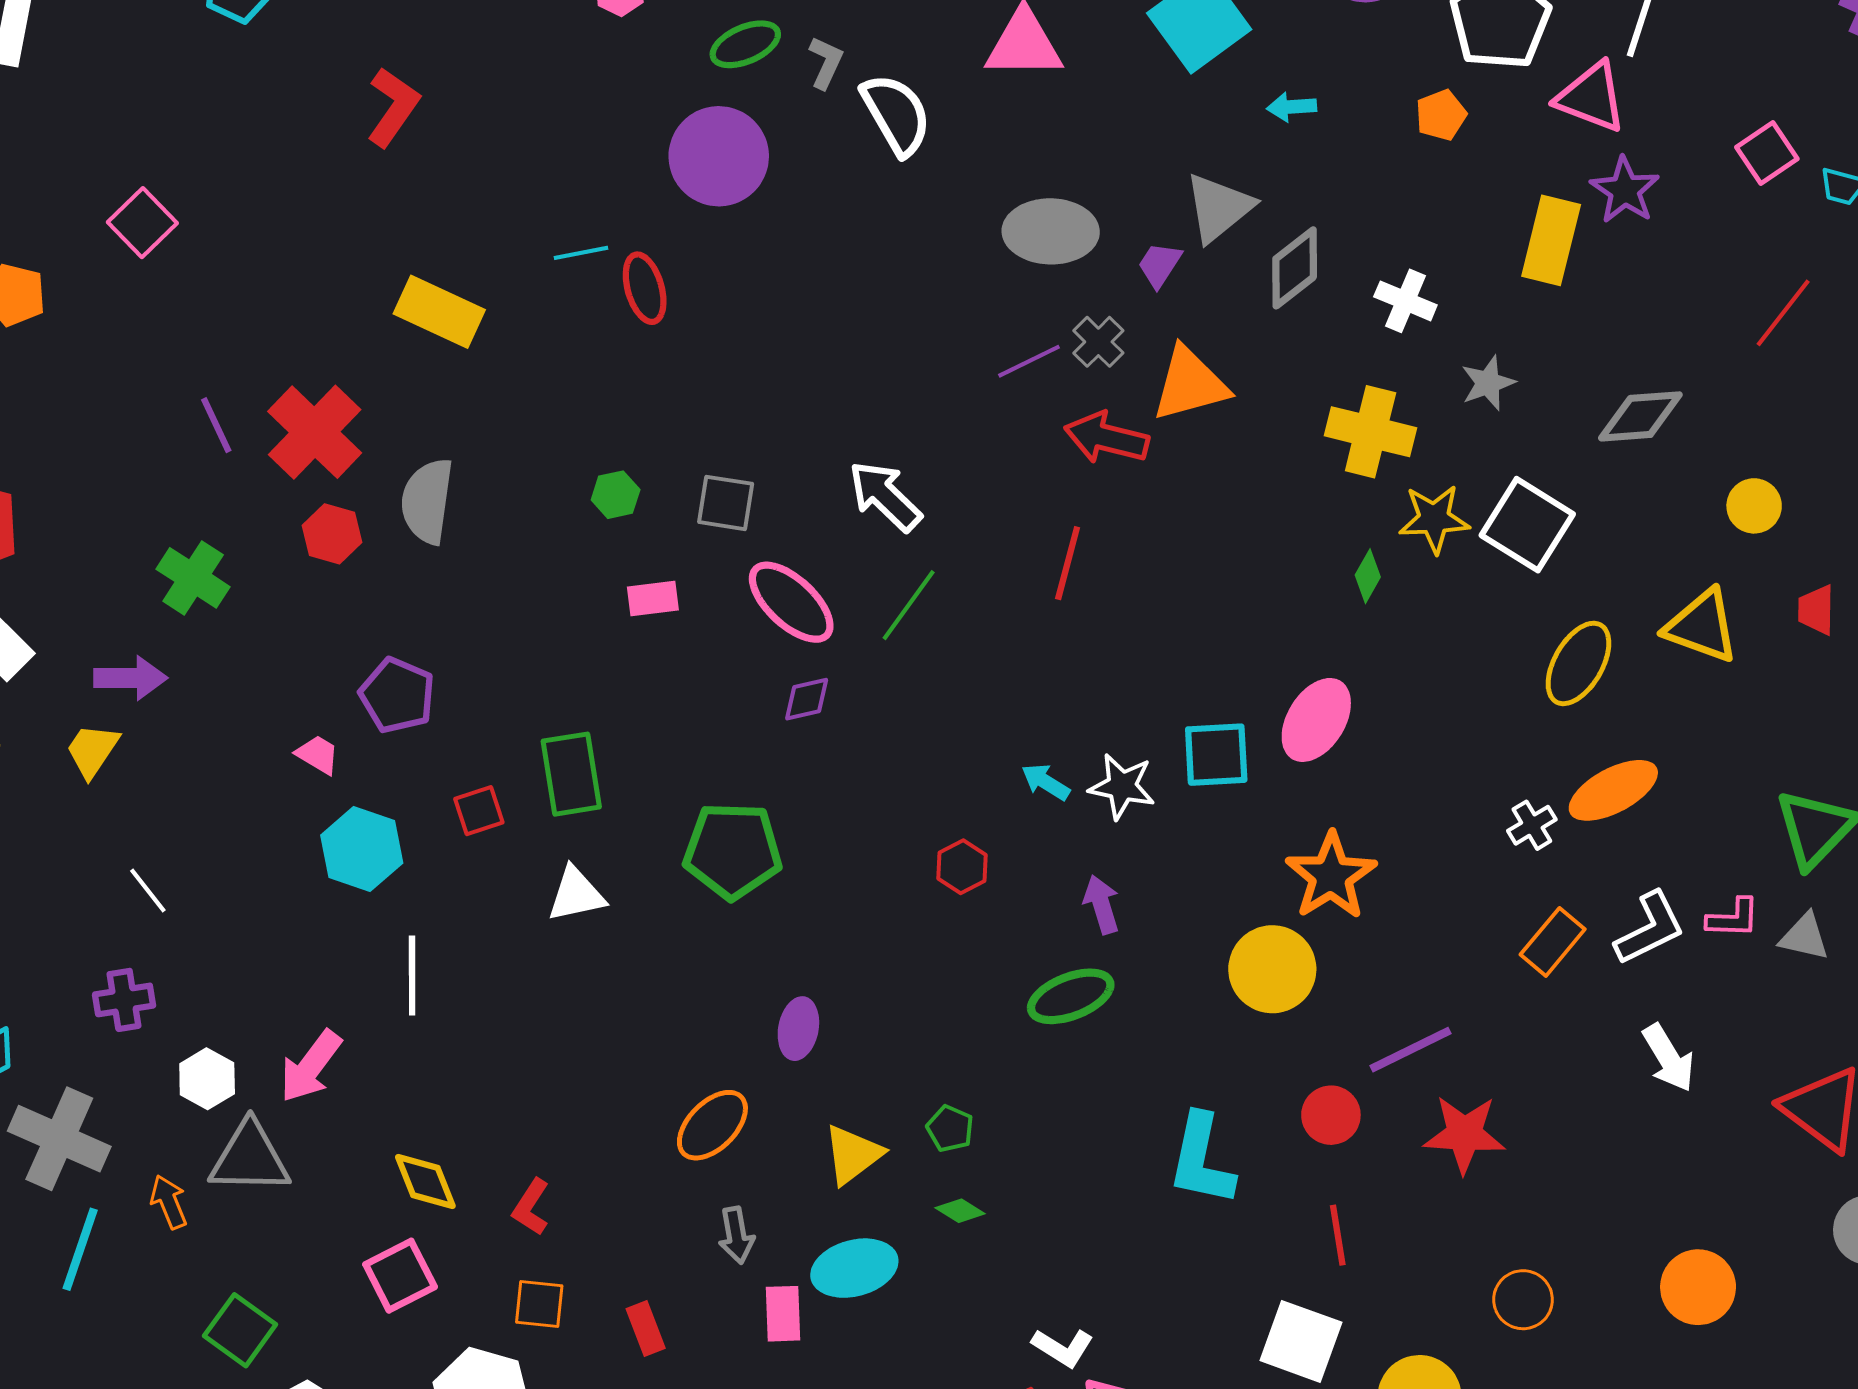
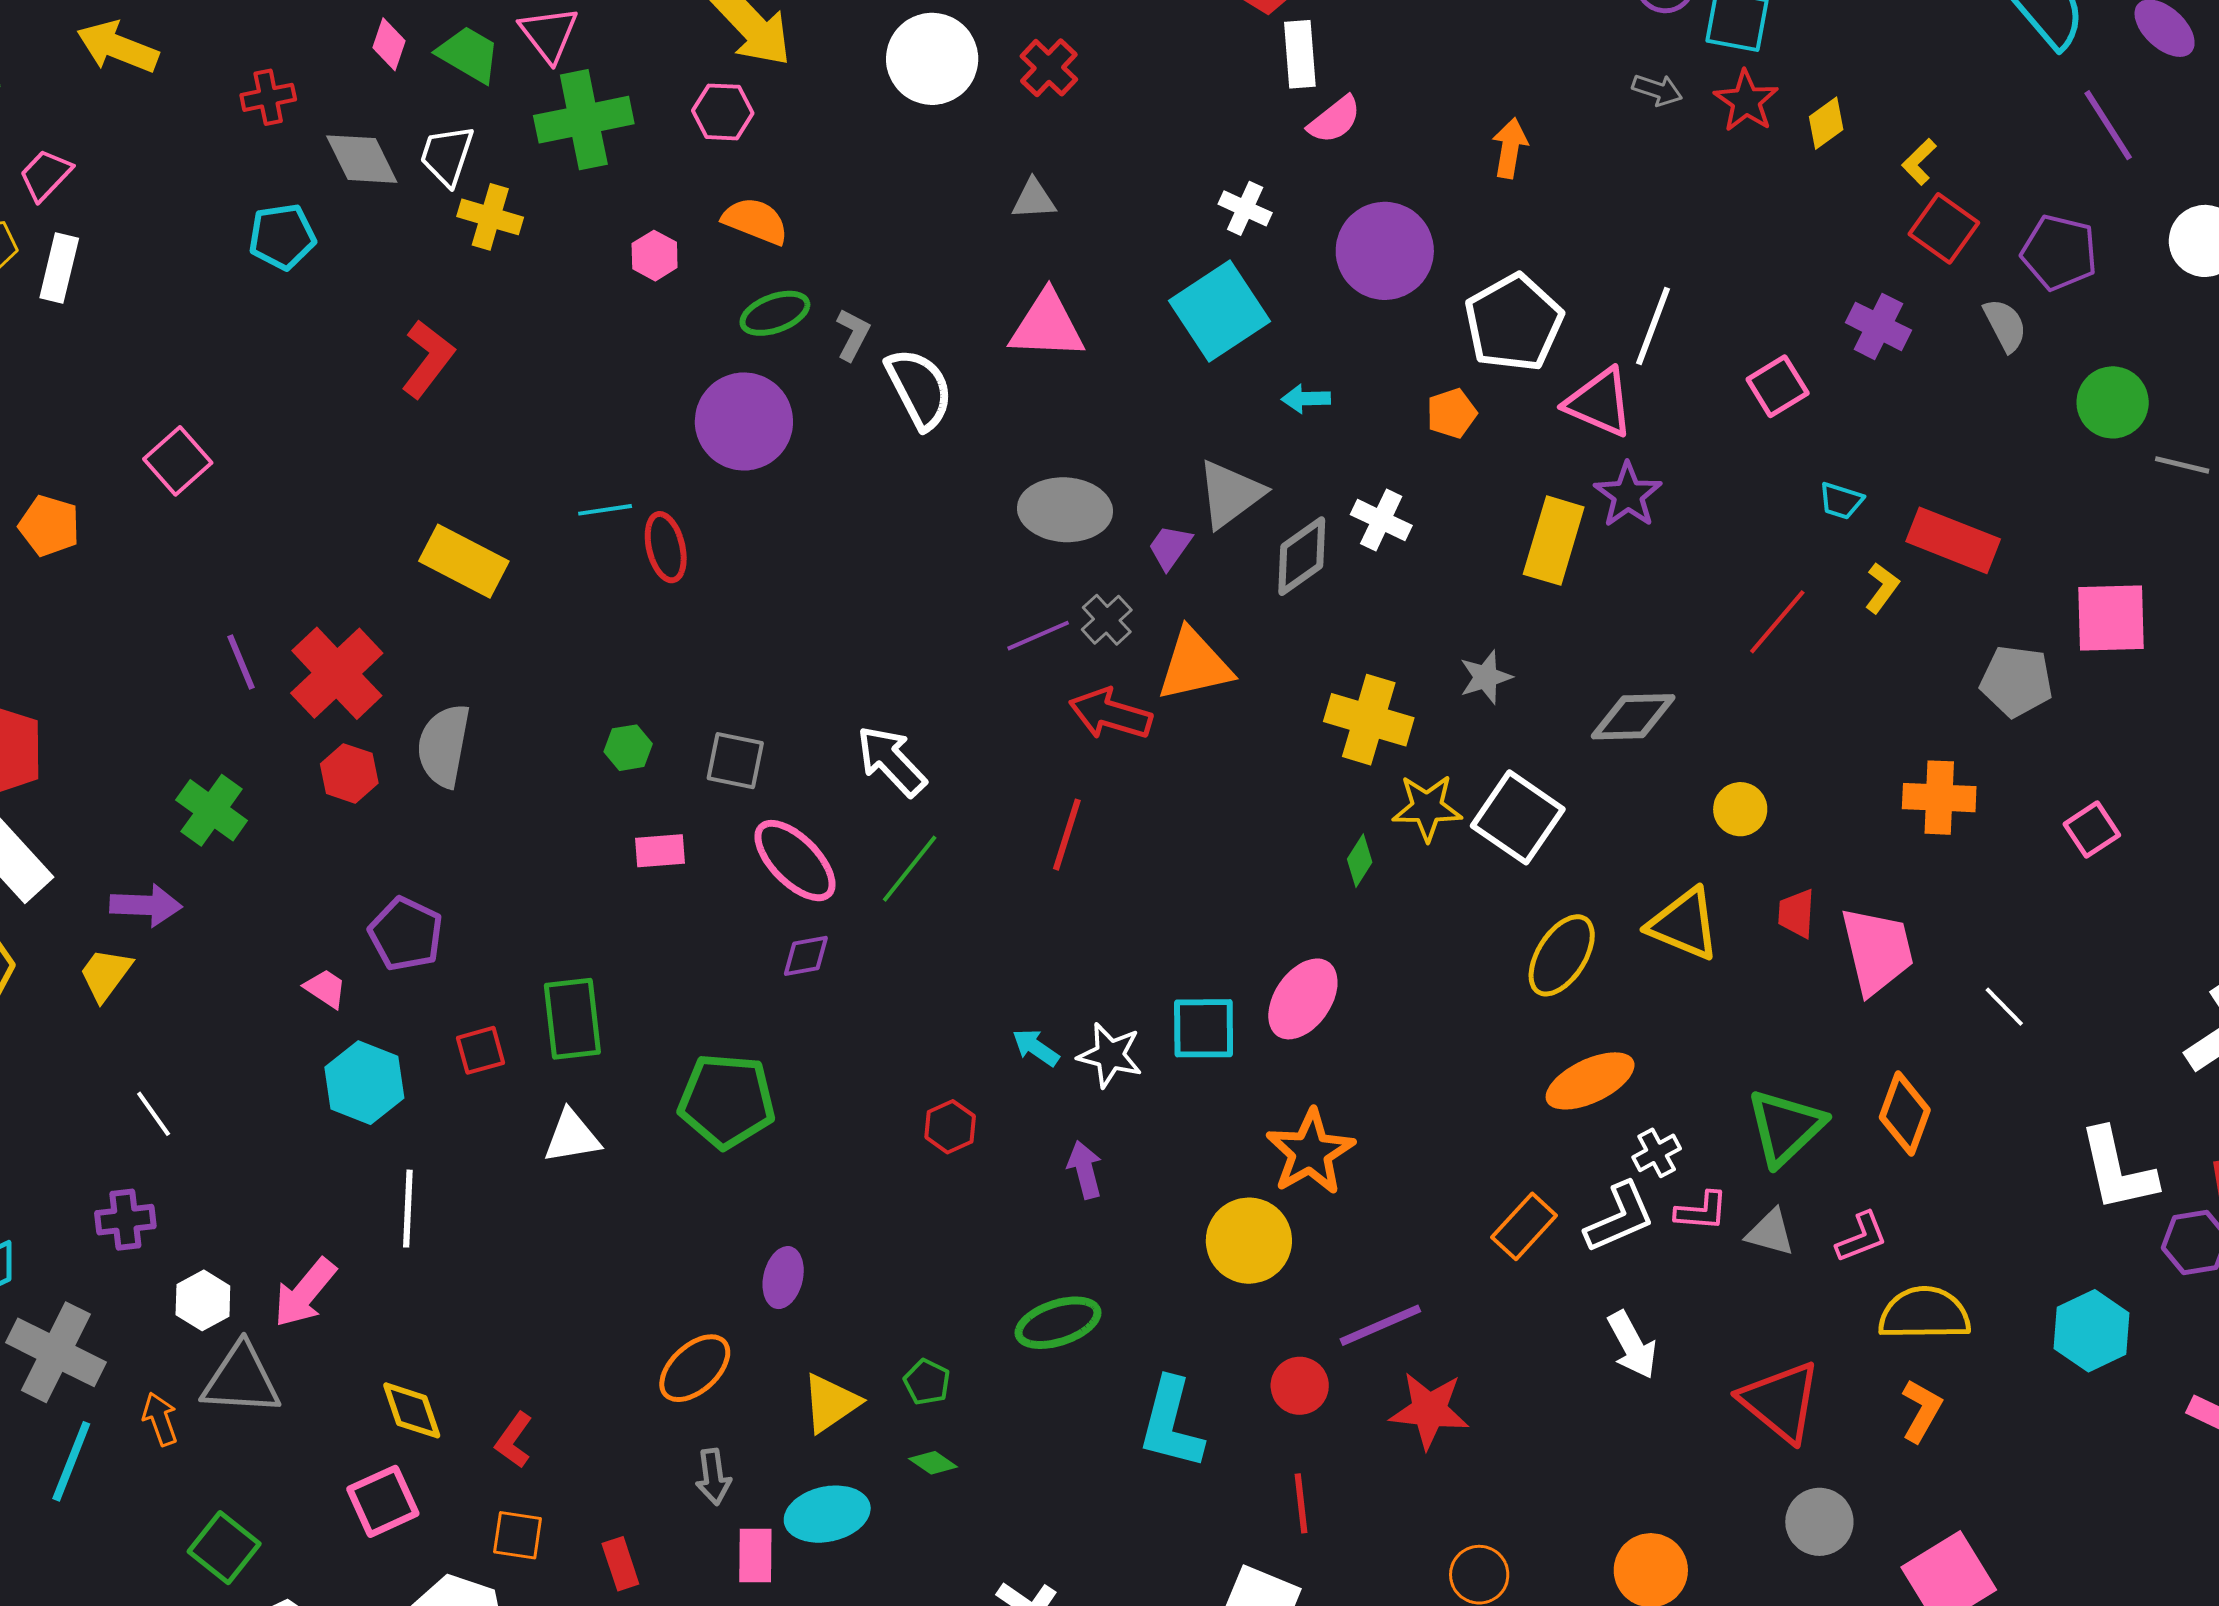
pink square: (1767, 153) -> (1778, 386), moved
white cross: (1405, 301) -> (1381, 520), moved
white cross: (1532, 825) -> (1657, 1153), moved
green ellipse: (1071, 996) -> (1058, 1323), moved

